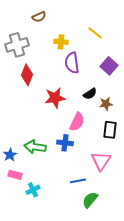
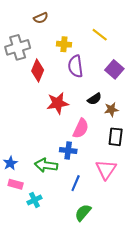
red diamond: (27, 75) -> (38, 71), moved
green arrow: (35, 147) -> (46, 165), moved
blue line: (78, 181) -> (76, 183), moved, turned -56
green semicircle: (90, 200) -> (83, 213), moved

